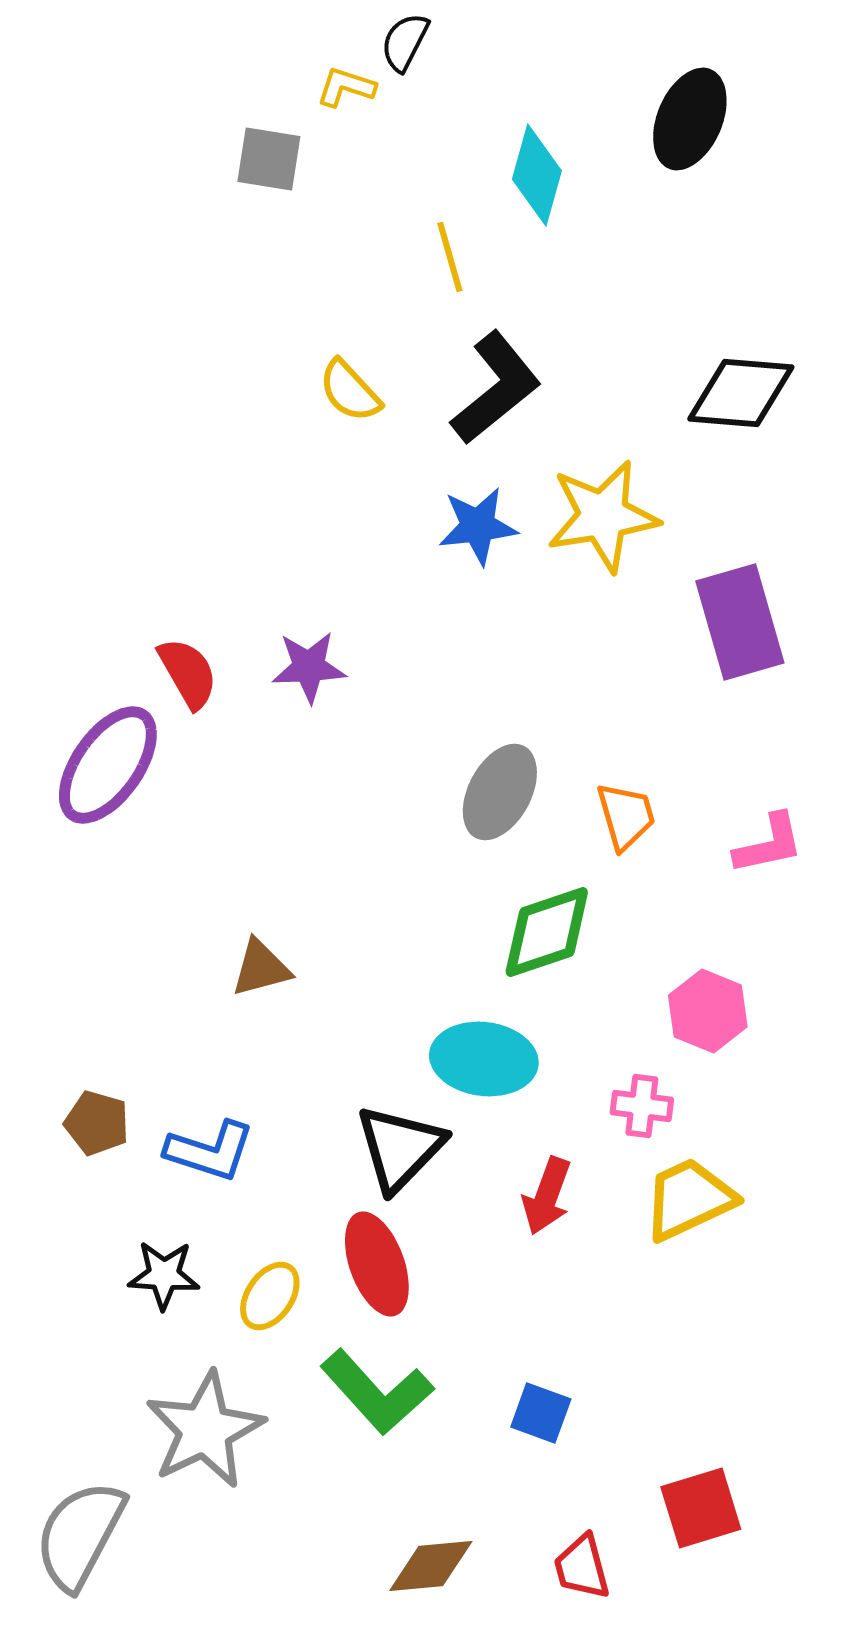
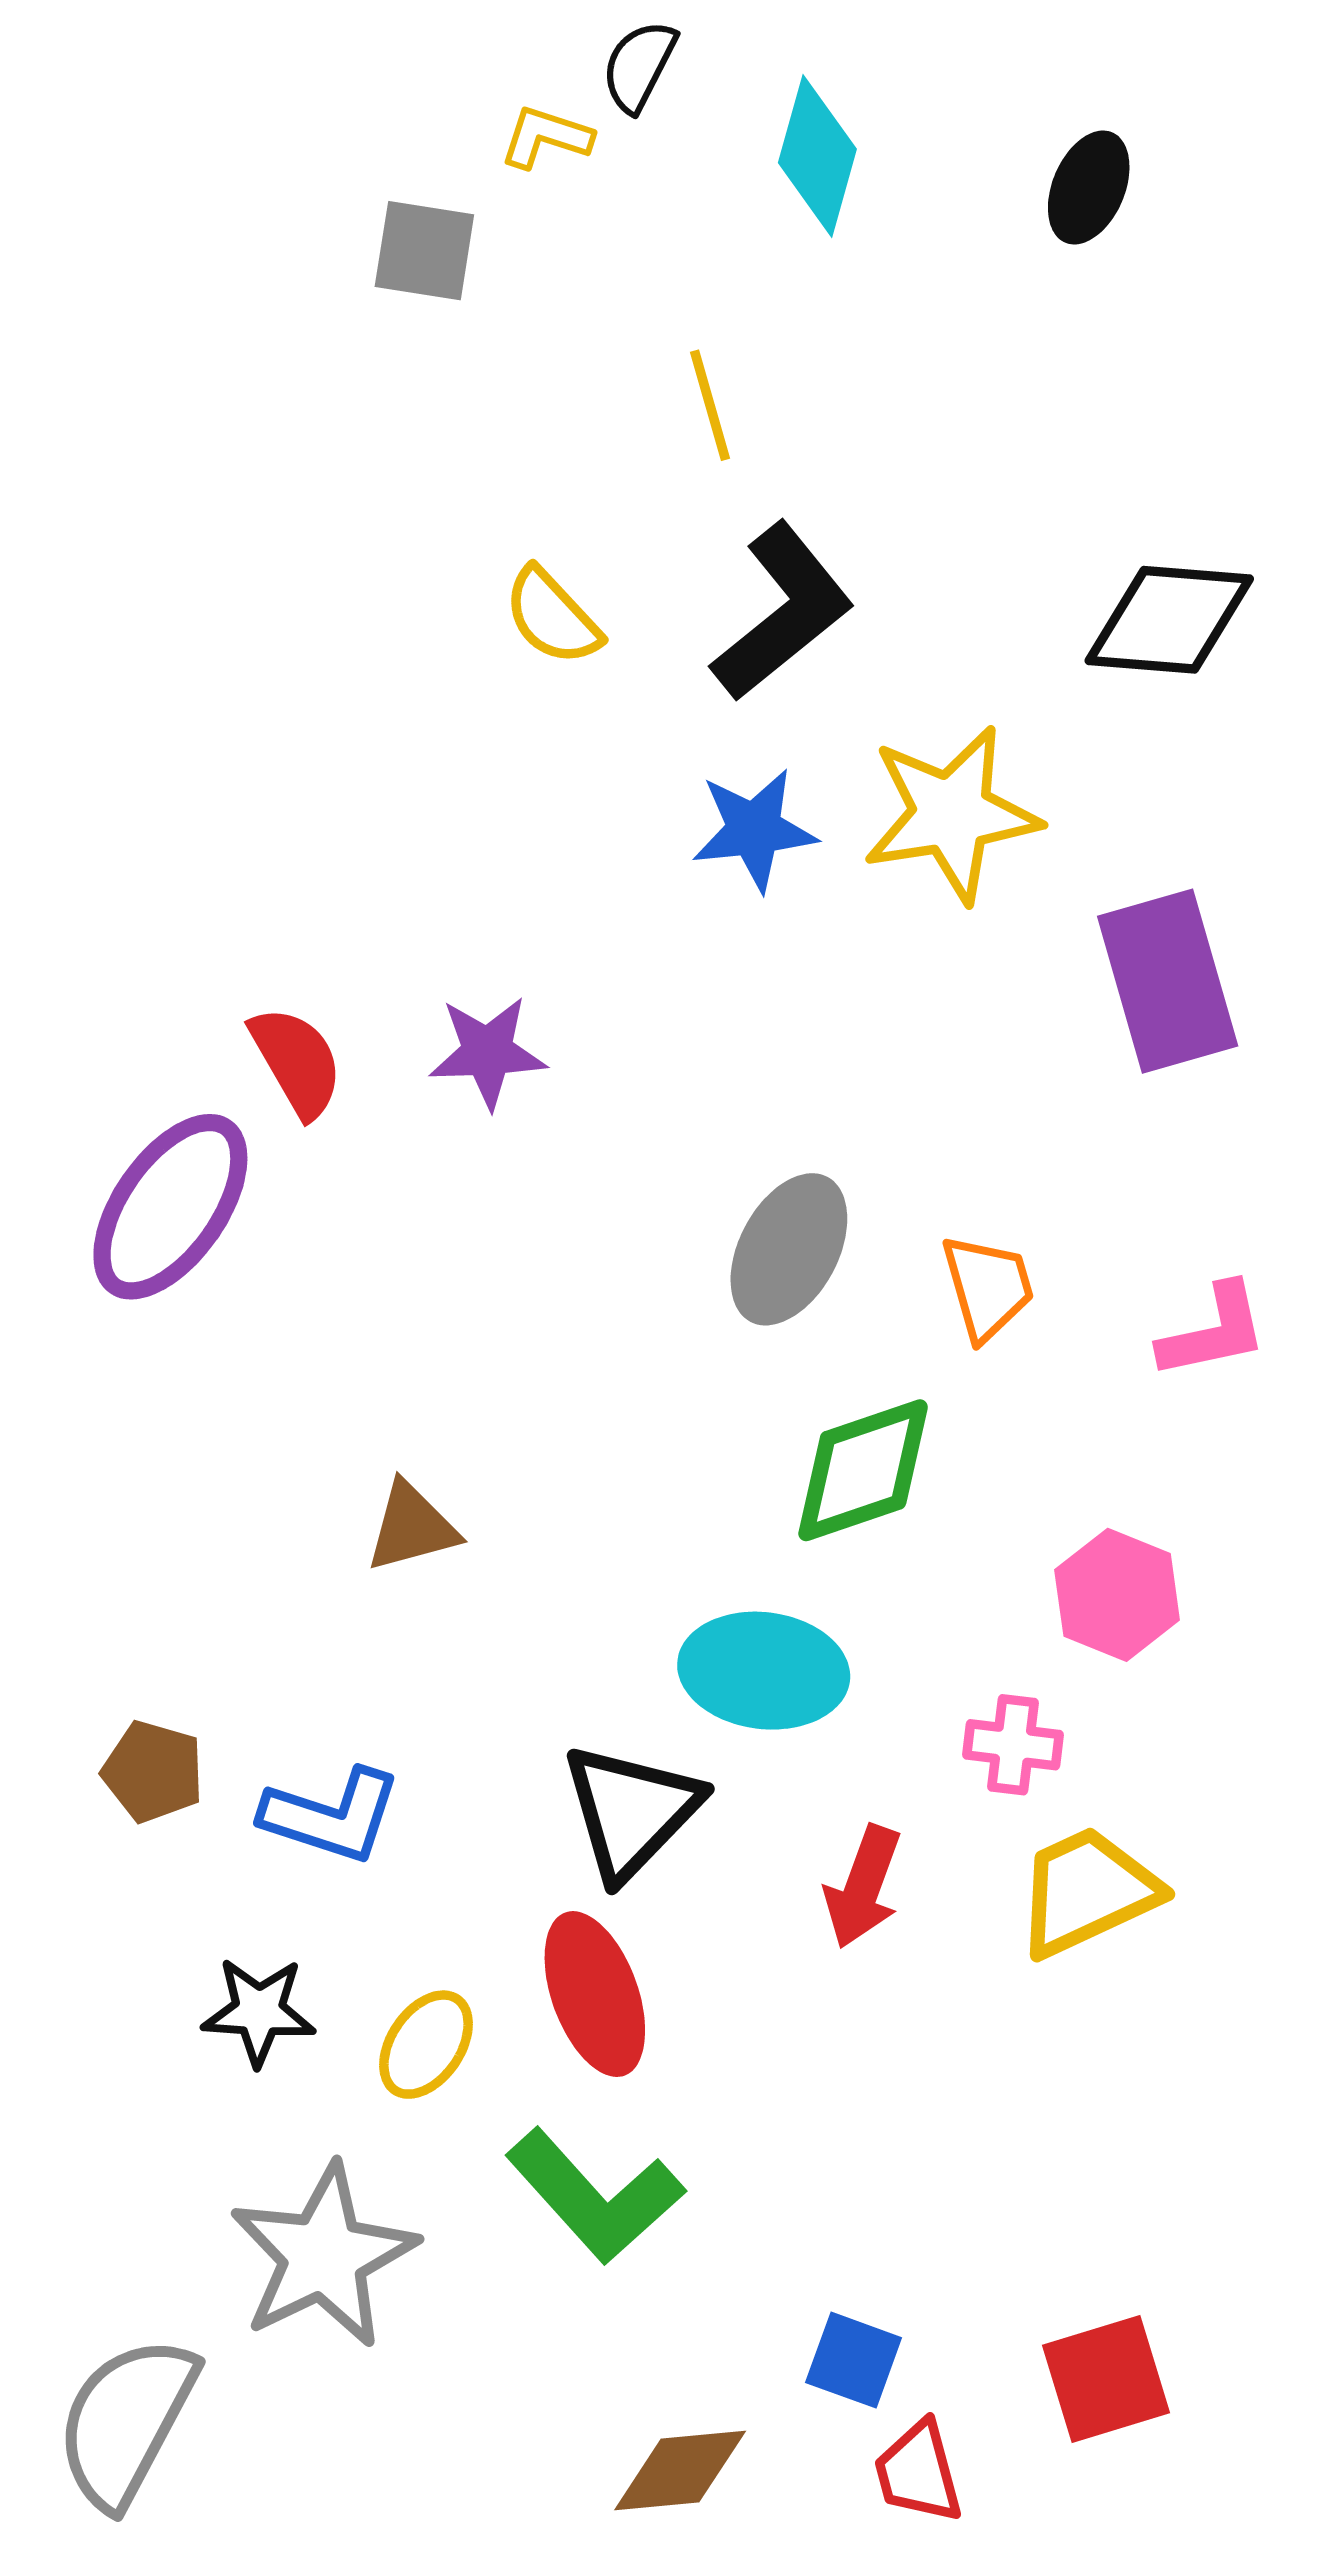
black ellipse: (690, 119) -> (1089, 187), size x0.7
cyan diamond: (537, 175) -> (817, 156), moved
blue square: (541, 1413) -> (854, 2360), moved

